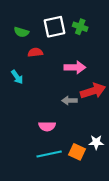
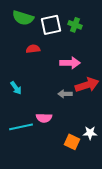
green semicircle: (21, 32) -> (23, 18), moved, size x1.5
cyan arrow: (17, 77) -> (16, 88), moved
cyan line: (49, 154) -> (21, 127), moved

